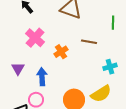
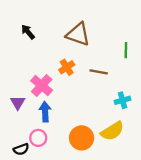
pink cross: (35, 38) -> (42, 85), moved
orange cross: (61, 52) -> (67, 67), moved

